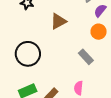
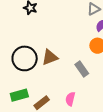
brown triangle: (58, 21) -> (50, 57), moved

